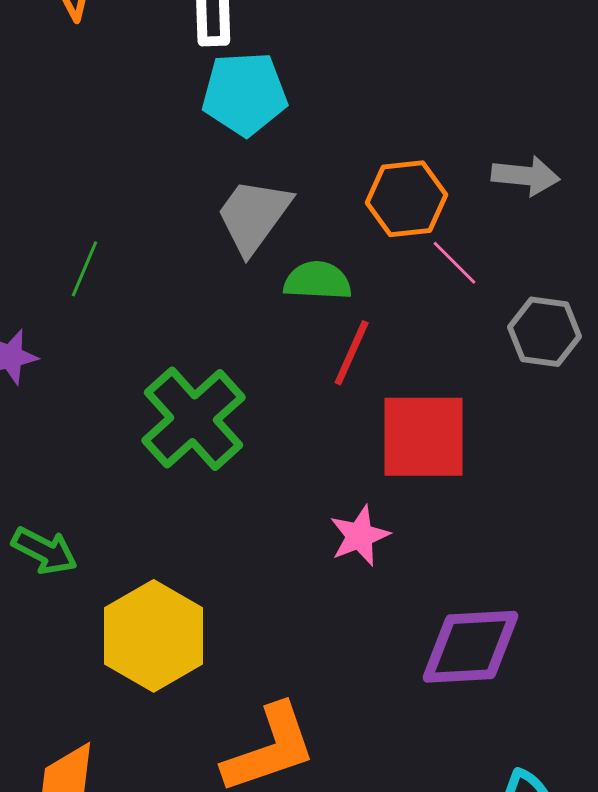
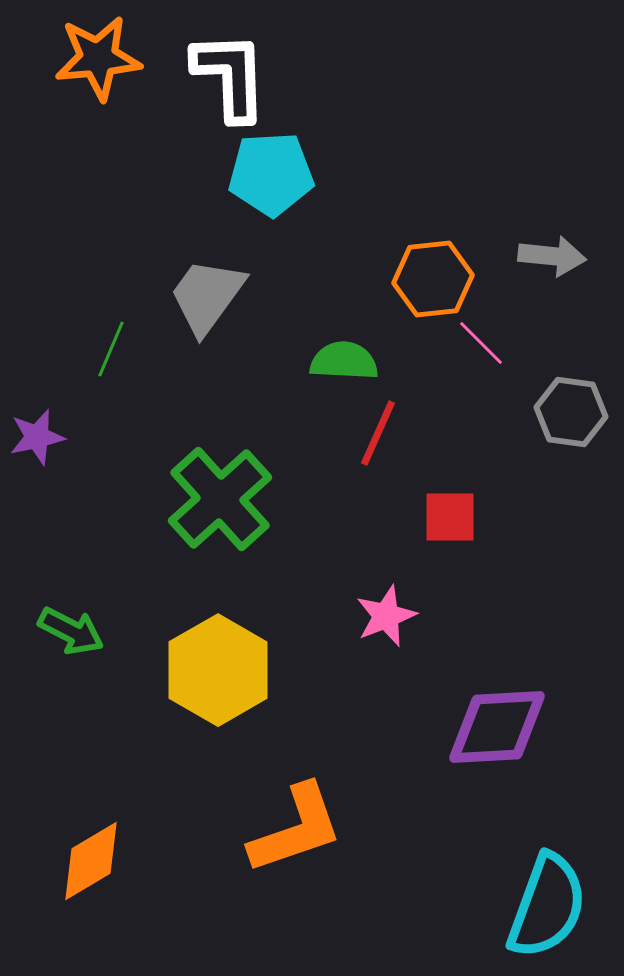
gray trapezoid: (254, 216) -> (207, 296), moved
red square: (424, 437) -> (450, 517), size x0.6
yellow hexagon: (154, 636) -> (218, 670), moved

